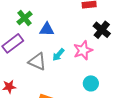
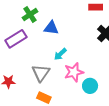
pink star: (83, 50) -> (74, 72), moved
gray triangle: (37, 61) -> (41, 73), moved, turned 36

